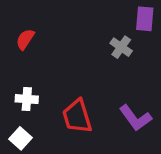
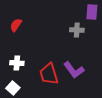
gray cross: (121, 47) -> (77, 30), turned -32
purple L-shape: (135, 118) -> (74, 70), moved

